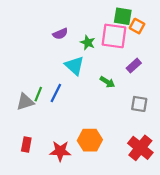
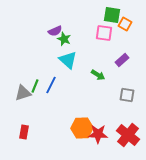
pink square: (114, 36) -> (104, 33), size x0.7
green star: (88, 43) -> (64, 39), moved
red star: (60, 151) -> (98, 134), moved

